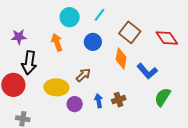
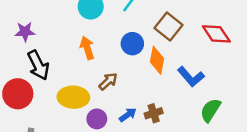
orange arrow: (57, 42) -> (87, 48), moved
blue circle: (93, 42) -> (132, 44), moved
black arrow: (29, 63) -> (38, 65), turned -35
blue arrow: (99, 101) -> (128, 115), turned 64

